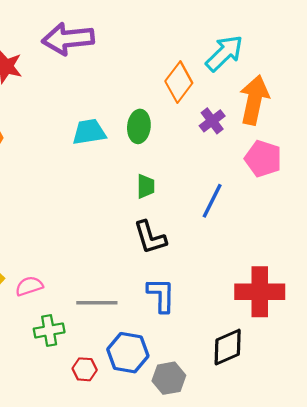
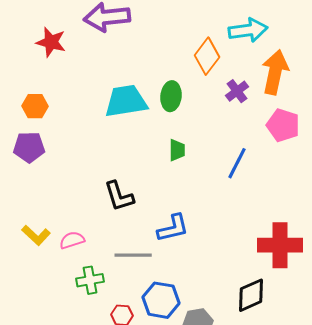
cyan arrow: (224, 53) -> (248, 30), turned 36
cyan trapezoid: (89, 132) -> (126, 101), size x1.4
black L-shape: (150, 237) -> (119, 196), moved
blue L-shape: (161, 295) -> (173, 228), moved, turned 76

